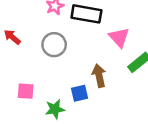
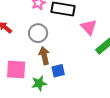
brown arrow: (99, 76) -> (44, 56), moved
pink square: (26, 91) -> (16, 70), size x1.5

